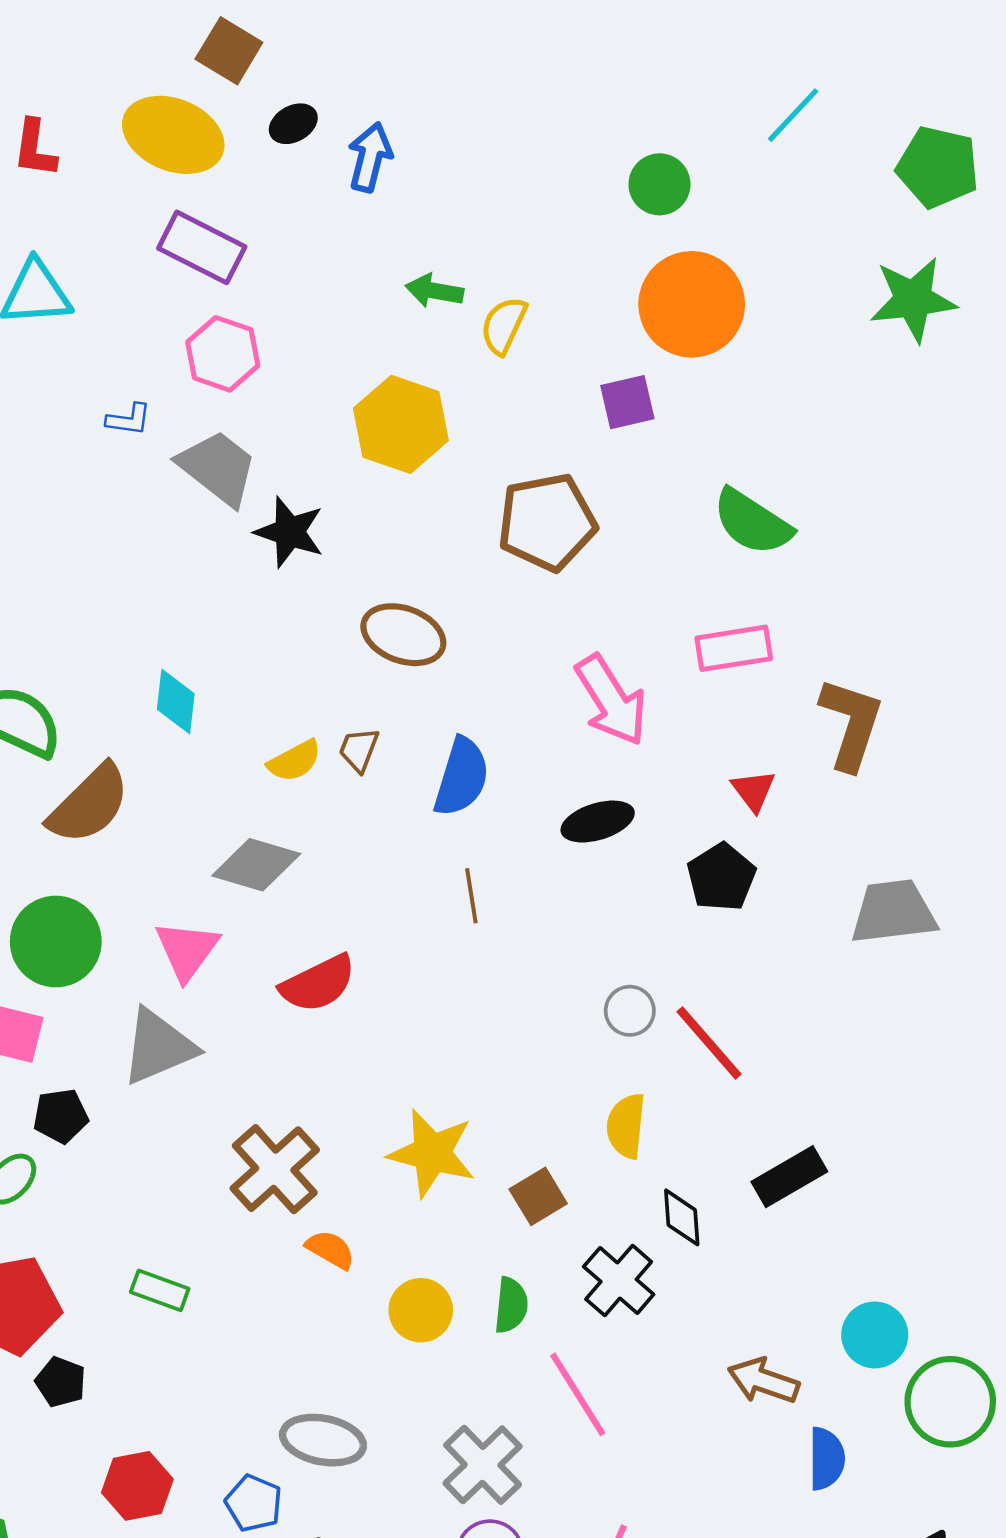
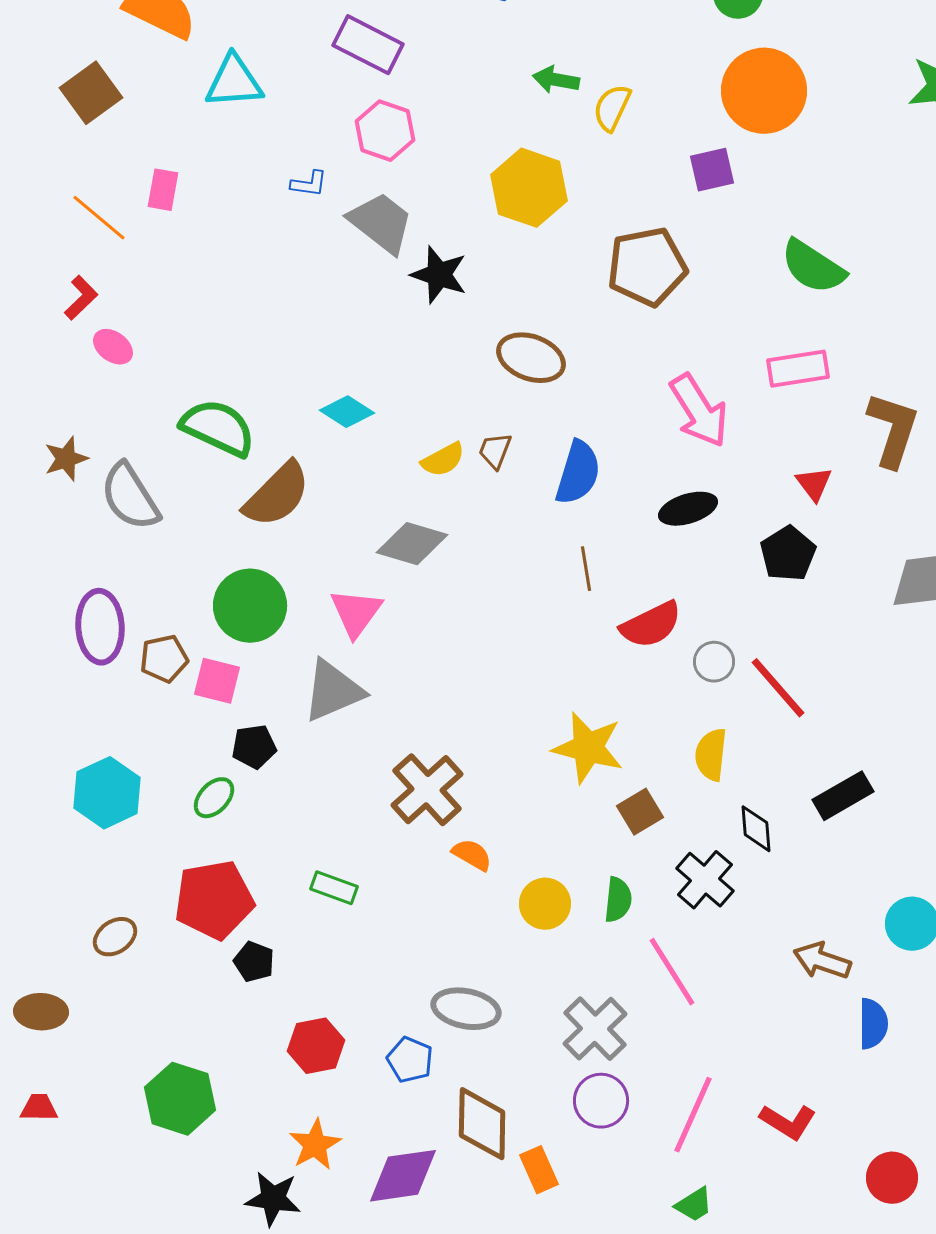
cyan diamond: (176, 701) -> (347, 412), turned -64
red semicircle: (318, 984) -> (651, 625), moved
yellow star: (432, 1153) -> (588, 748), moved

